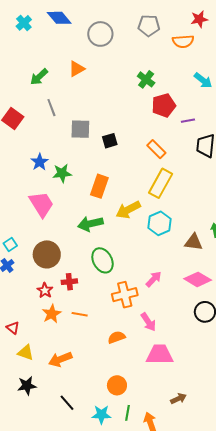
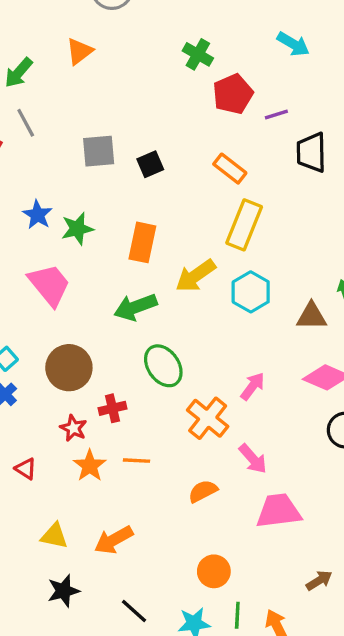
gray line: (51, 108) -> (26, 123), moved
orange cross: (125, 295) -> (208, 418), turned -30
red triangle: (13, 328) -> (26, 469), moved

